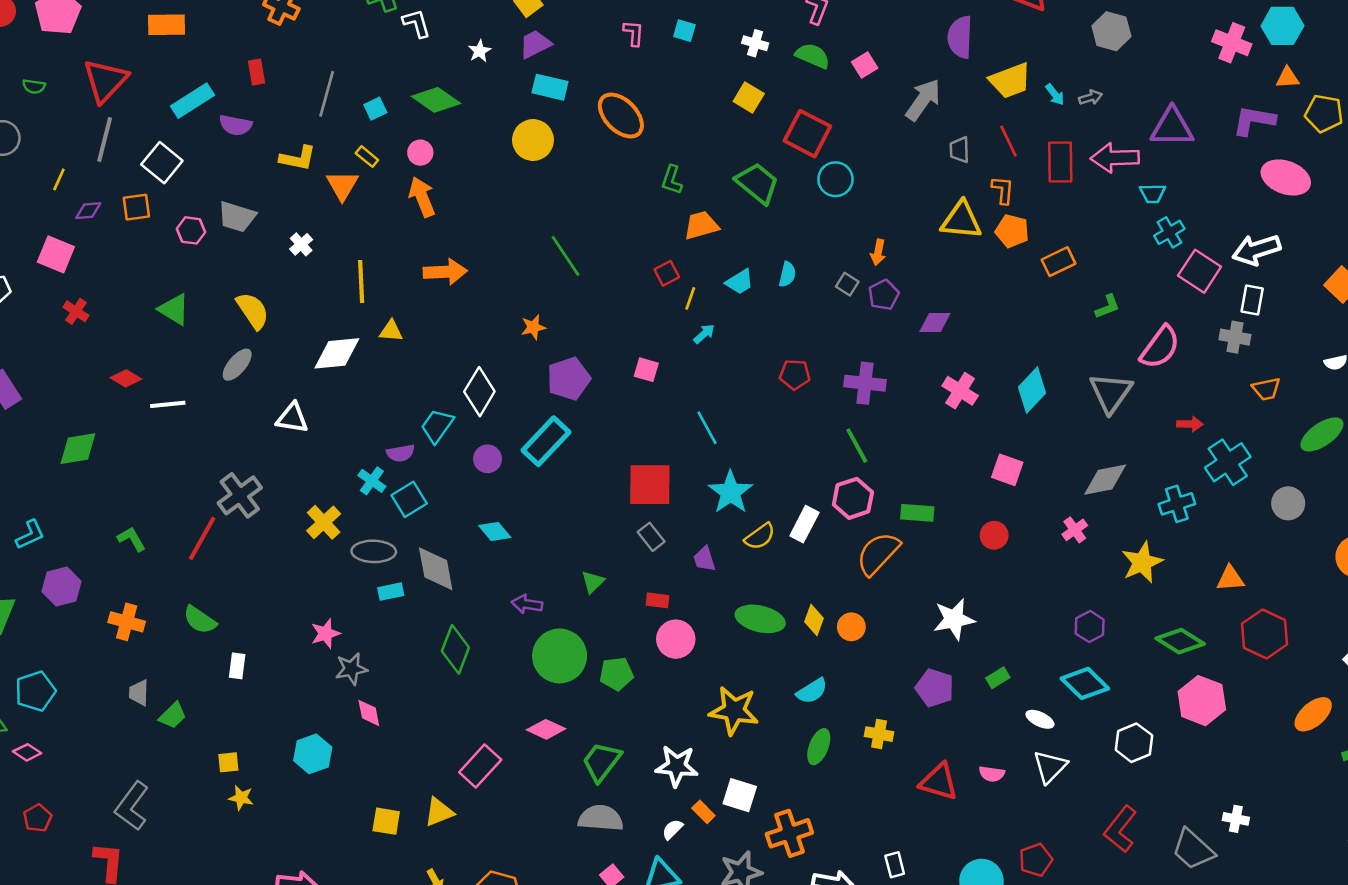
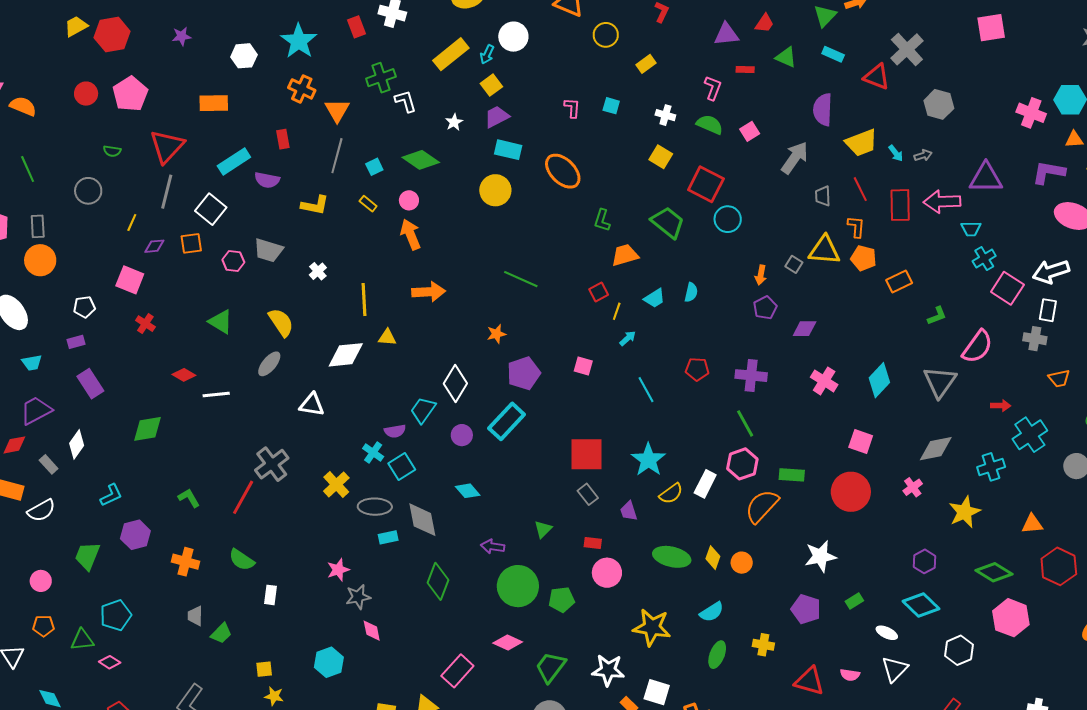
orange triangle: (342, 185) -> (337, 110), moved
green line: (565, 256) -> (521, 279), turned -32
gray square: (847, 284) -> (794, 264), moved
cyan line: (707, 428) -> (646, 390), moved
red circle: (994, 535) -> (851, 492), size x1.8

